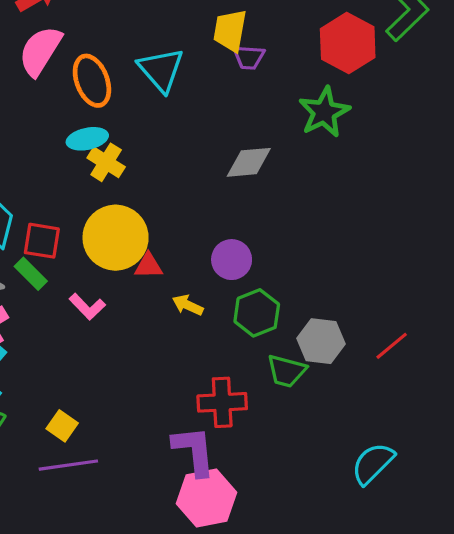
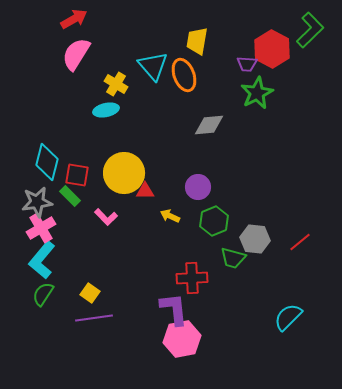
purple trapezoid: (249, 57) -> (247, 64), moved
orange ellipse: (92, 81) -> (184, 75), moved
yellow cross: (106, 162) -> (116, 84), moved

